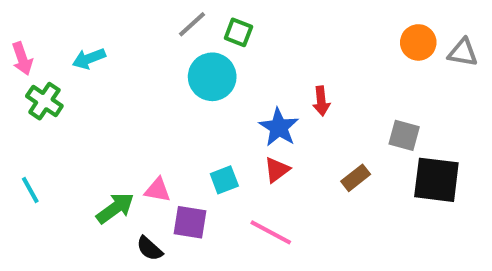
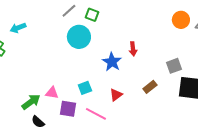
gray square: (404, 135) -> (174, 66), turned -35
red triangle: (277, 170) -> (116, 95), moved
pink line: (271, 232) -> (96, 114), moved
black semicircle: (150, 249) -> (38, 122), moved

